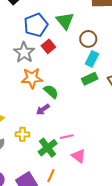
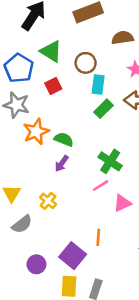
red square: (48, 46) -> (53, 86), moved, turned 32
yellow cross: (22, 134) -> (48, 201), turned -32
green cross: (48, 148) -> (110, 161), moved
pink triangle: (79, 156) -> (122, 203), turned -42

